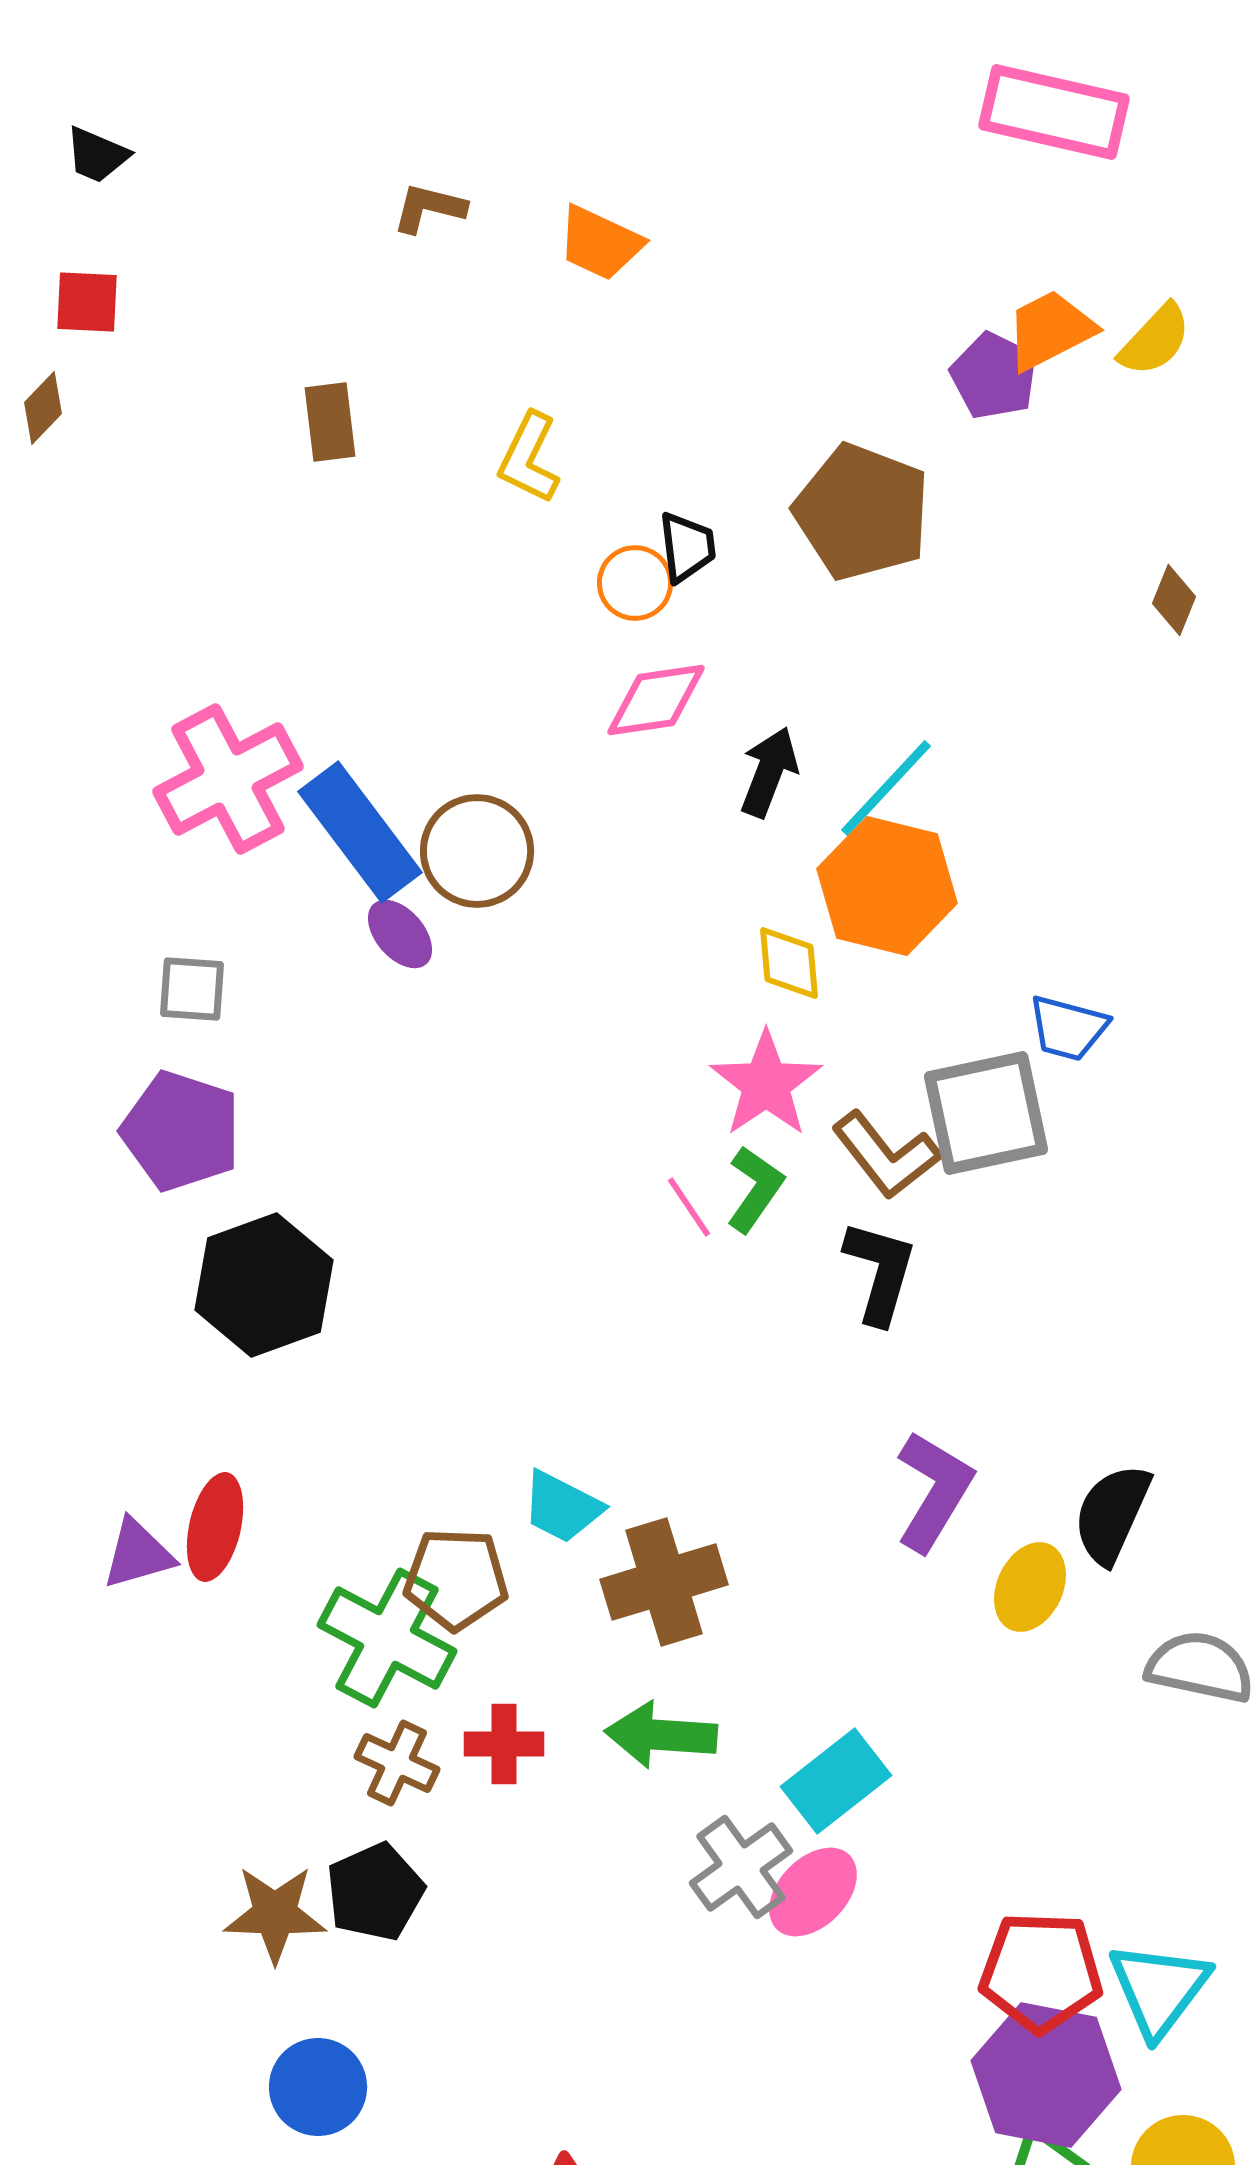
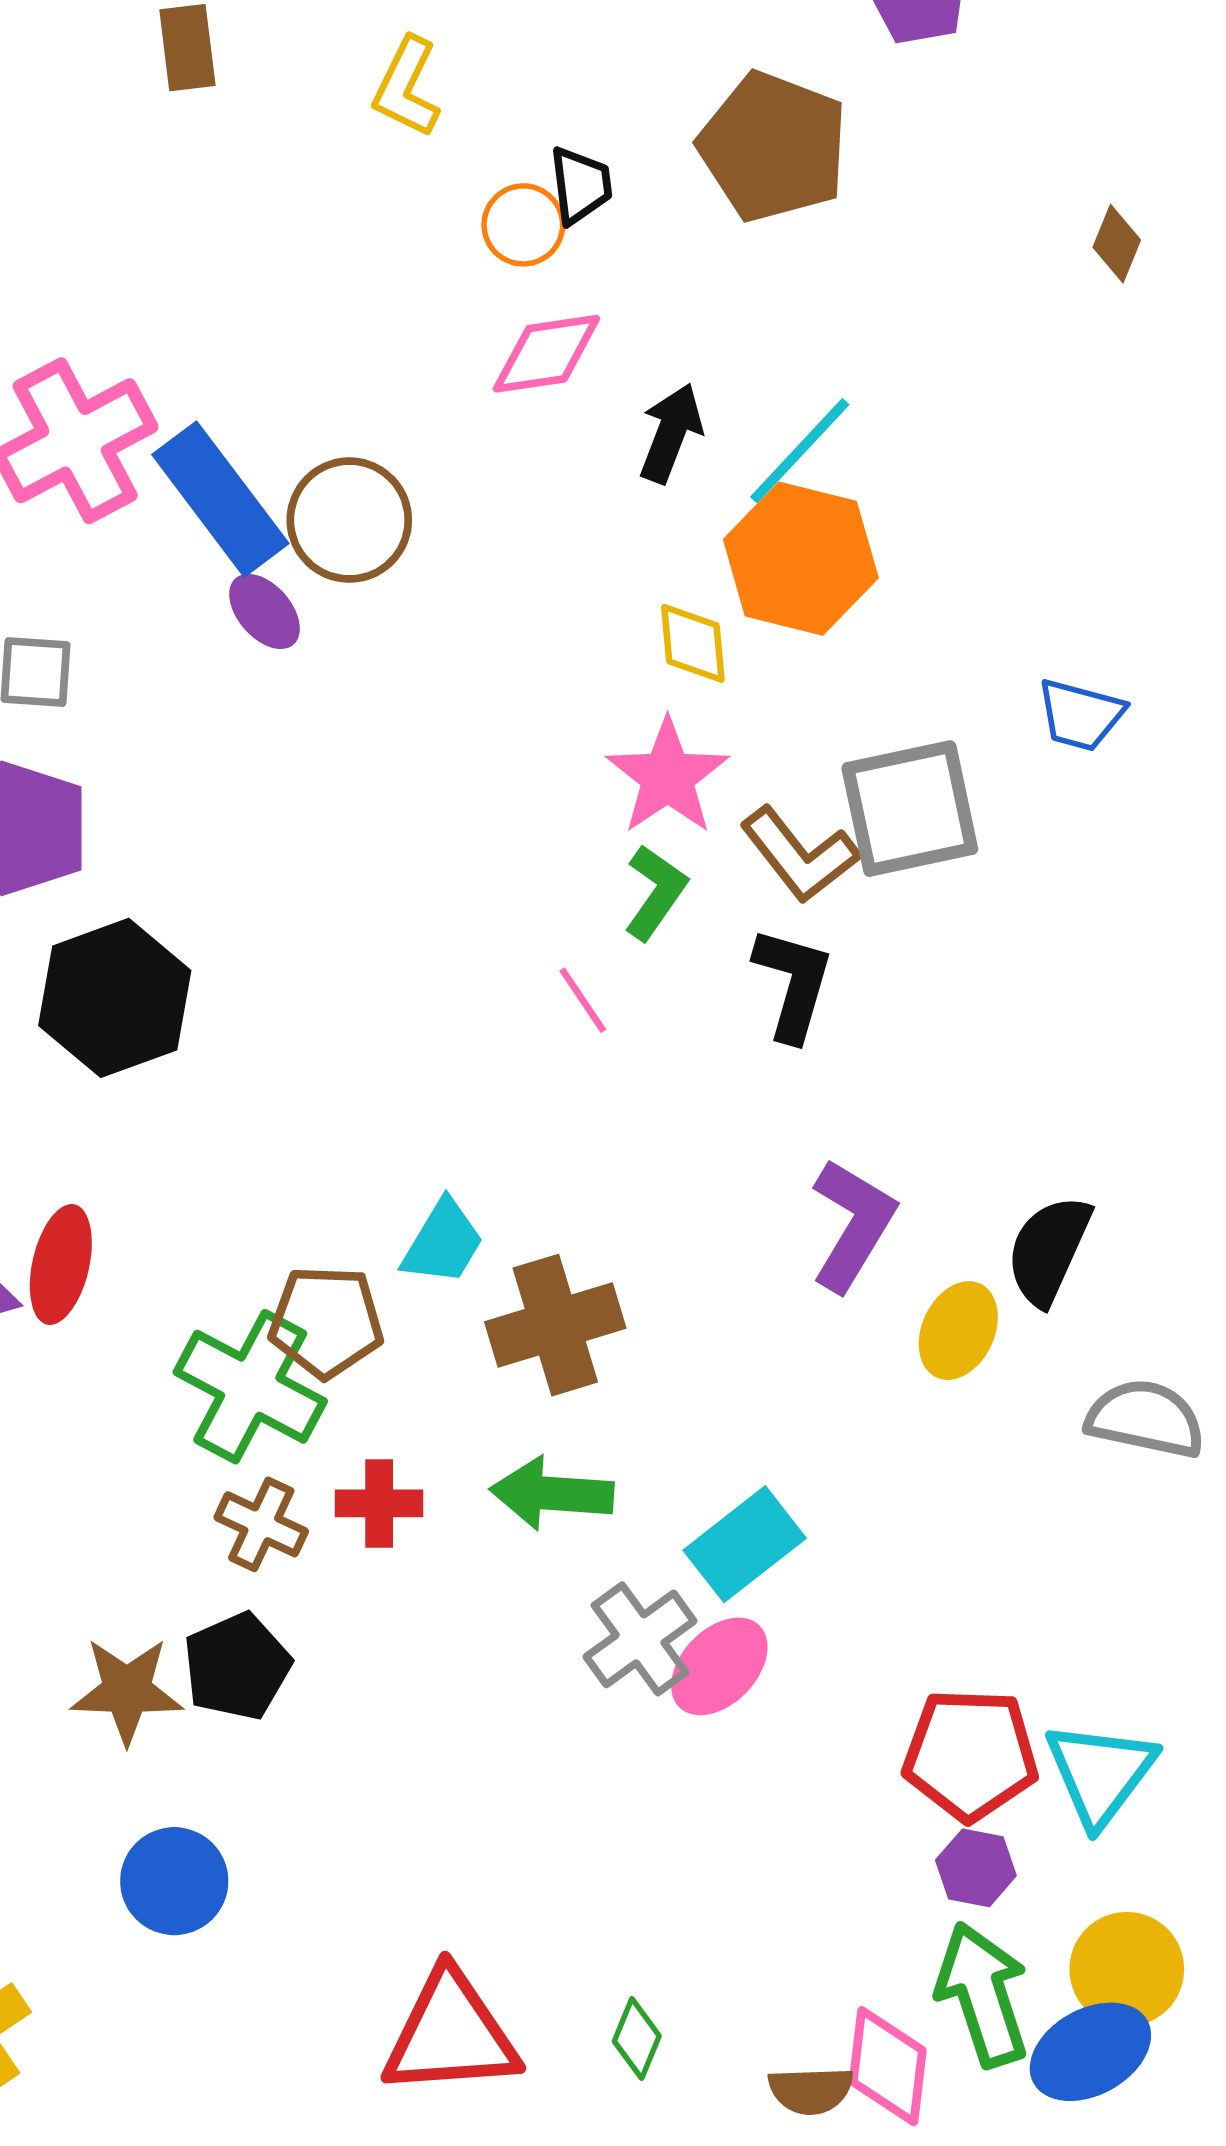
blue trapezoid: (1068, 1028) -> (1081, 715), moved
pink line: (689, 1207) -> (583, 1000), moved
cyan trapezoid: (562, 1507) -> (443, 1242), turned -86
purple hexagon: (1046, 2075) -> (976, 1868), size x0.5

